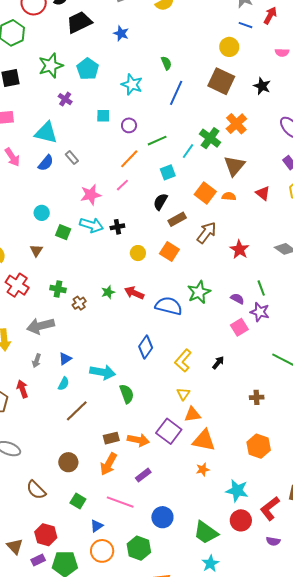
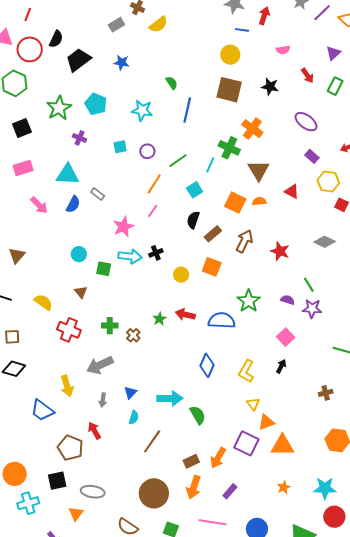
pink square: (239, 327) -> (286, 337), moved
orange arrow: (138, 440) -> (218, 458), turned 120
brown circle: (68, 462) -> (154, 493), size x1.5
orange star: (203, 469) -> (284, 487), moved

